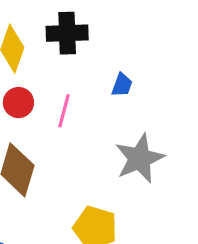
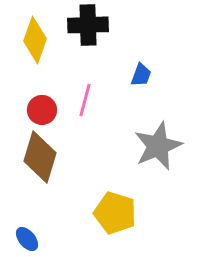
red circle: (18, 103) -> (42, 110), moved

